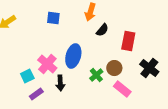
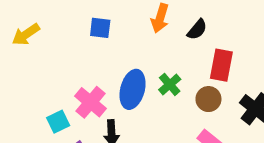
black semicircle: (102, 30) -> (197, 30), moved
brown circle: (114, 68) -> (208, 99), moved
green cross: (96, 75) -> (170, 84), moved

